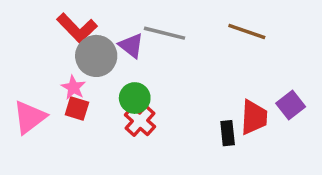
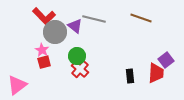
red square: (77, 109) -> (44, 62), turned -32
pink triangle: (30, 117) -> (17, 85), moved
red trapezoid: (254, 117) -> (156, 73), moved

